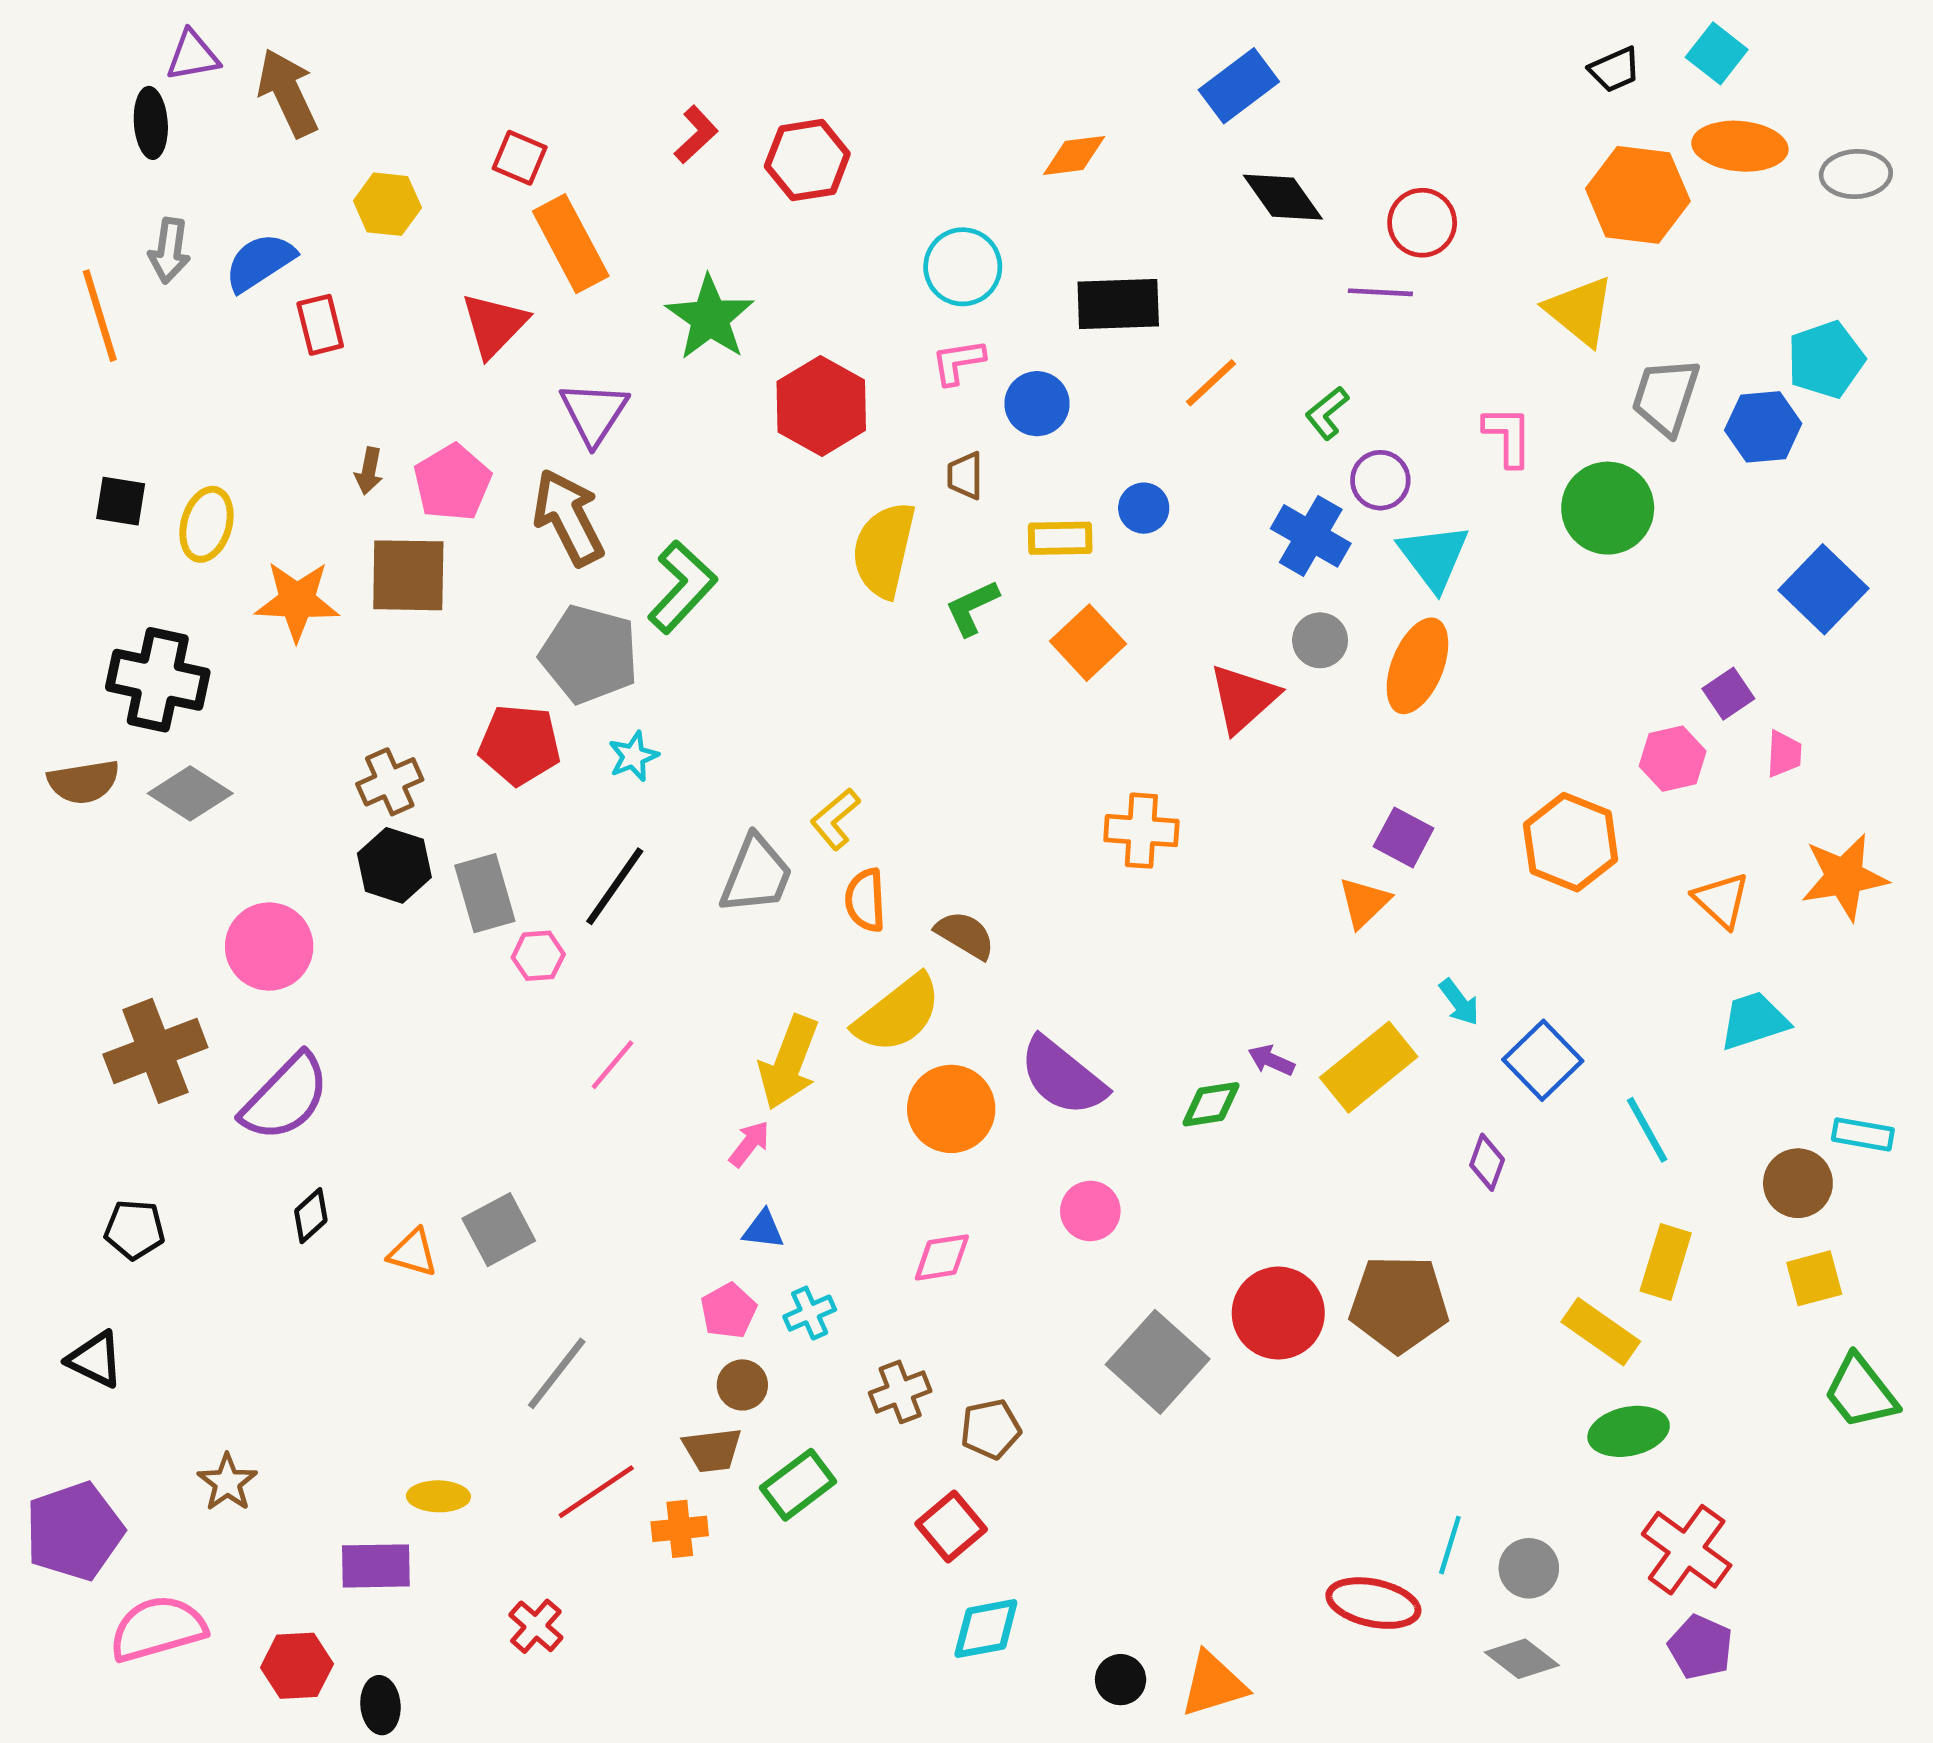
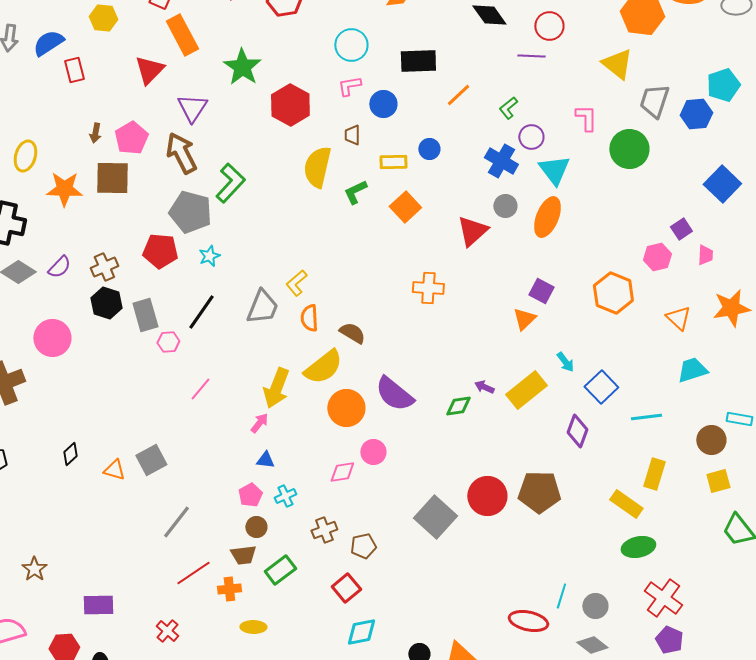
purple semicircle: (285, 1097) -> (59, 267), moved, size x0.6
cyan line: (1647, 1130) -> (646, 417), turned -68
purple diamond: (1487, 1162) -> (577, 431), size x1.4
pink circle: (1090, 1211) -> (373, 452), moved
yellow ellipse: (438, 1496) -> (253, 627), moved

